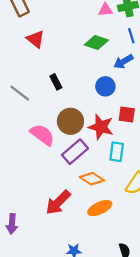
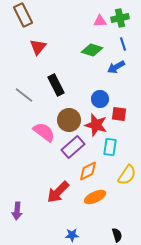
red triangle: (36, 39) -> (38, 47), turned 30
black rectangle: (56, 82) -> (56, 85), size x1.5
blue circle: (105, 86) -> (100, 99), moved
orange diamond: (92, 179) -> (88, 171), turned -60

